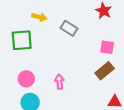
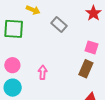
brown rectangle: (105, 71) -> (86, 69), turned -36

